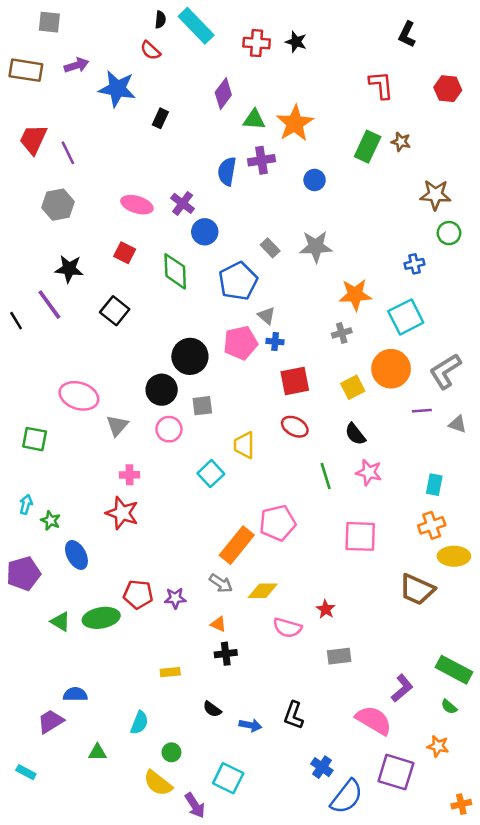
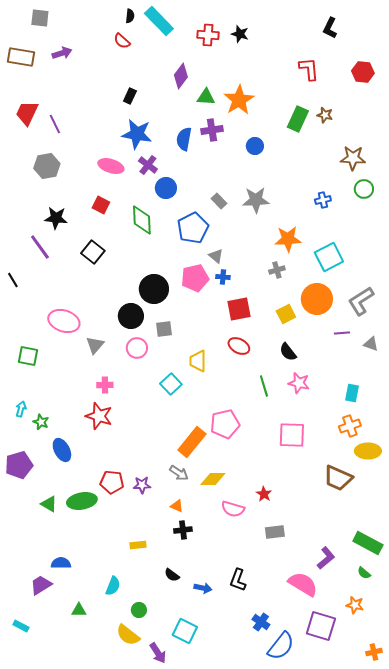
blue star: (117, 89) -> (137, 134), moved
blue cross: (414, 264) -> (323, 200), moved
black line: (16, 321) -> (13, 280), moved

